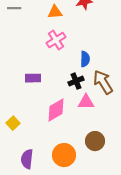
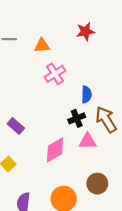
orange triangle: (55, 12) -> (42, 46), moved
purple rectangle: (33, 78) -> (16, 126), moved, turned 42

